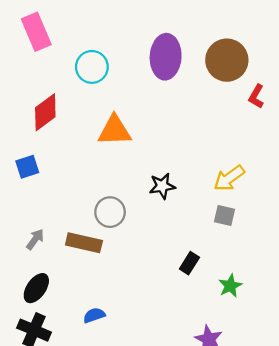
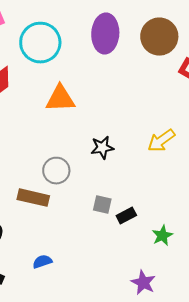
cyan circle: (92, 67) -> (40, 43), size x1.4
gray square: (225, 215) -> (102, 205), moved
black rectangle: (189, 263) -> (126, 216), turned 30

